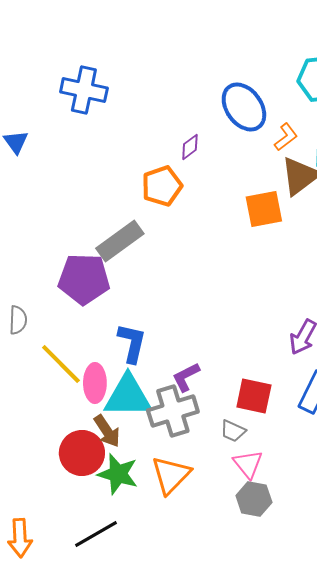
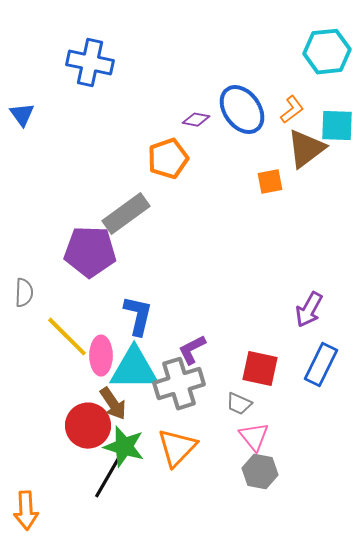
blue ellipse: (244, 107) -> (242, 110), moved
purple diamond: (190, 147) -> (196, 120), turned 48
orange square: (264, 209) -> (270, 182), size x0.7
black line: (96, 534) -> (108, 477), moved, turned -30

